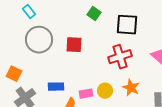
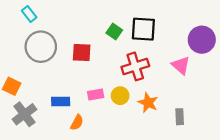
green square: (94, 14) -> (114, 31), moved
yellow circle: (105, 91) -> (120, 96), moved
pink rectangle: (86, 94) -> (96, 94), moved

